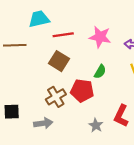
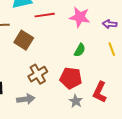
brown square: (59, 61) -> (24, 40), moved
red pentagon: (82, 91) -> (71, 78), moved

